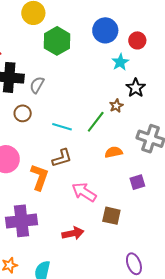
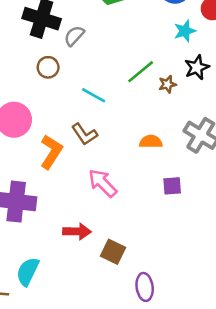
green line: (96, 122) -> (141, 72), moved
brown L-shape: (62, 158) -> (85, 134), turned 60
brown square: (111, 216) -> (113, 252), moved

